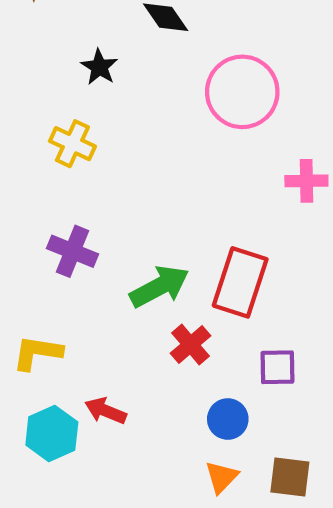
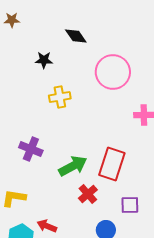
black star: (99, 67) -> (44, 60), turned -30
yellow cross: (72, 144) -> (60, 97), moved, turned -35

